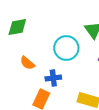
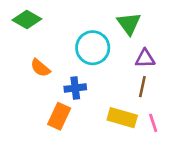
green diamond: (17, 27) -> (27, 20), turned 40

